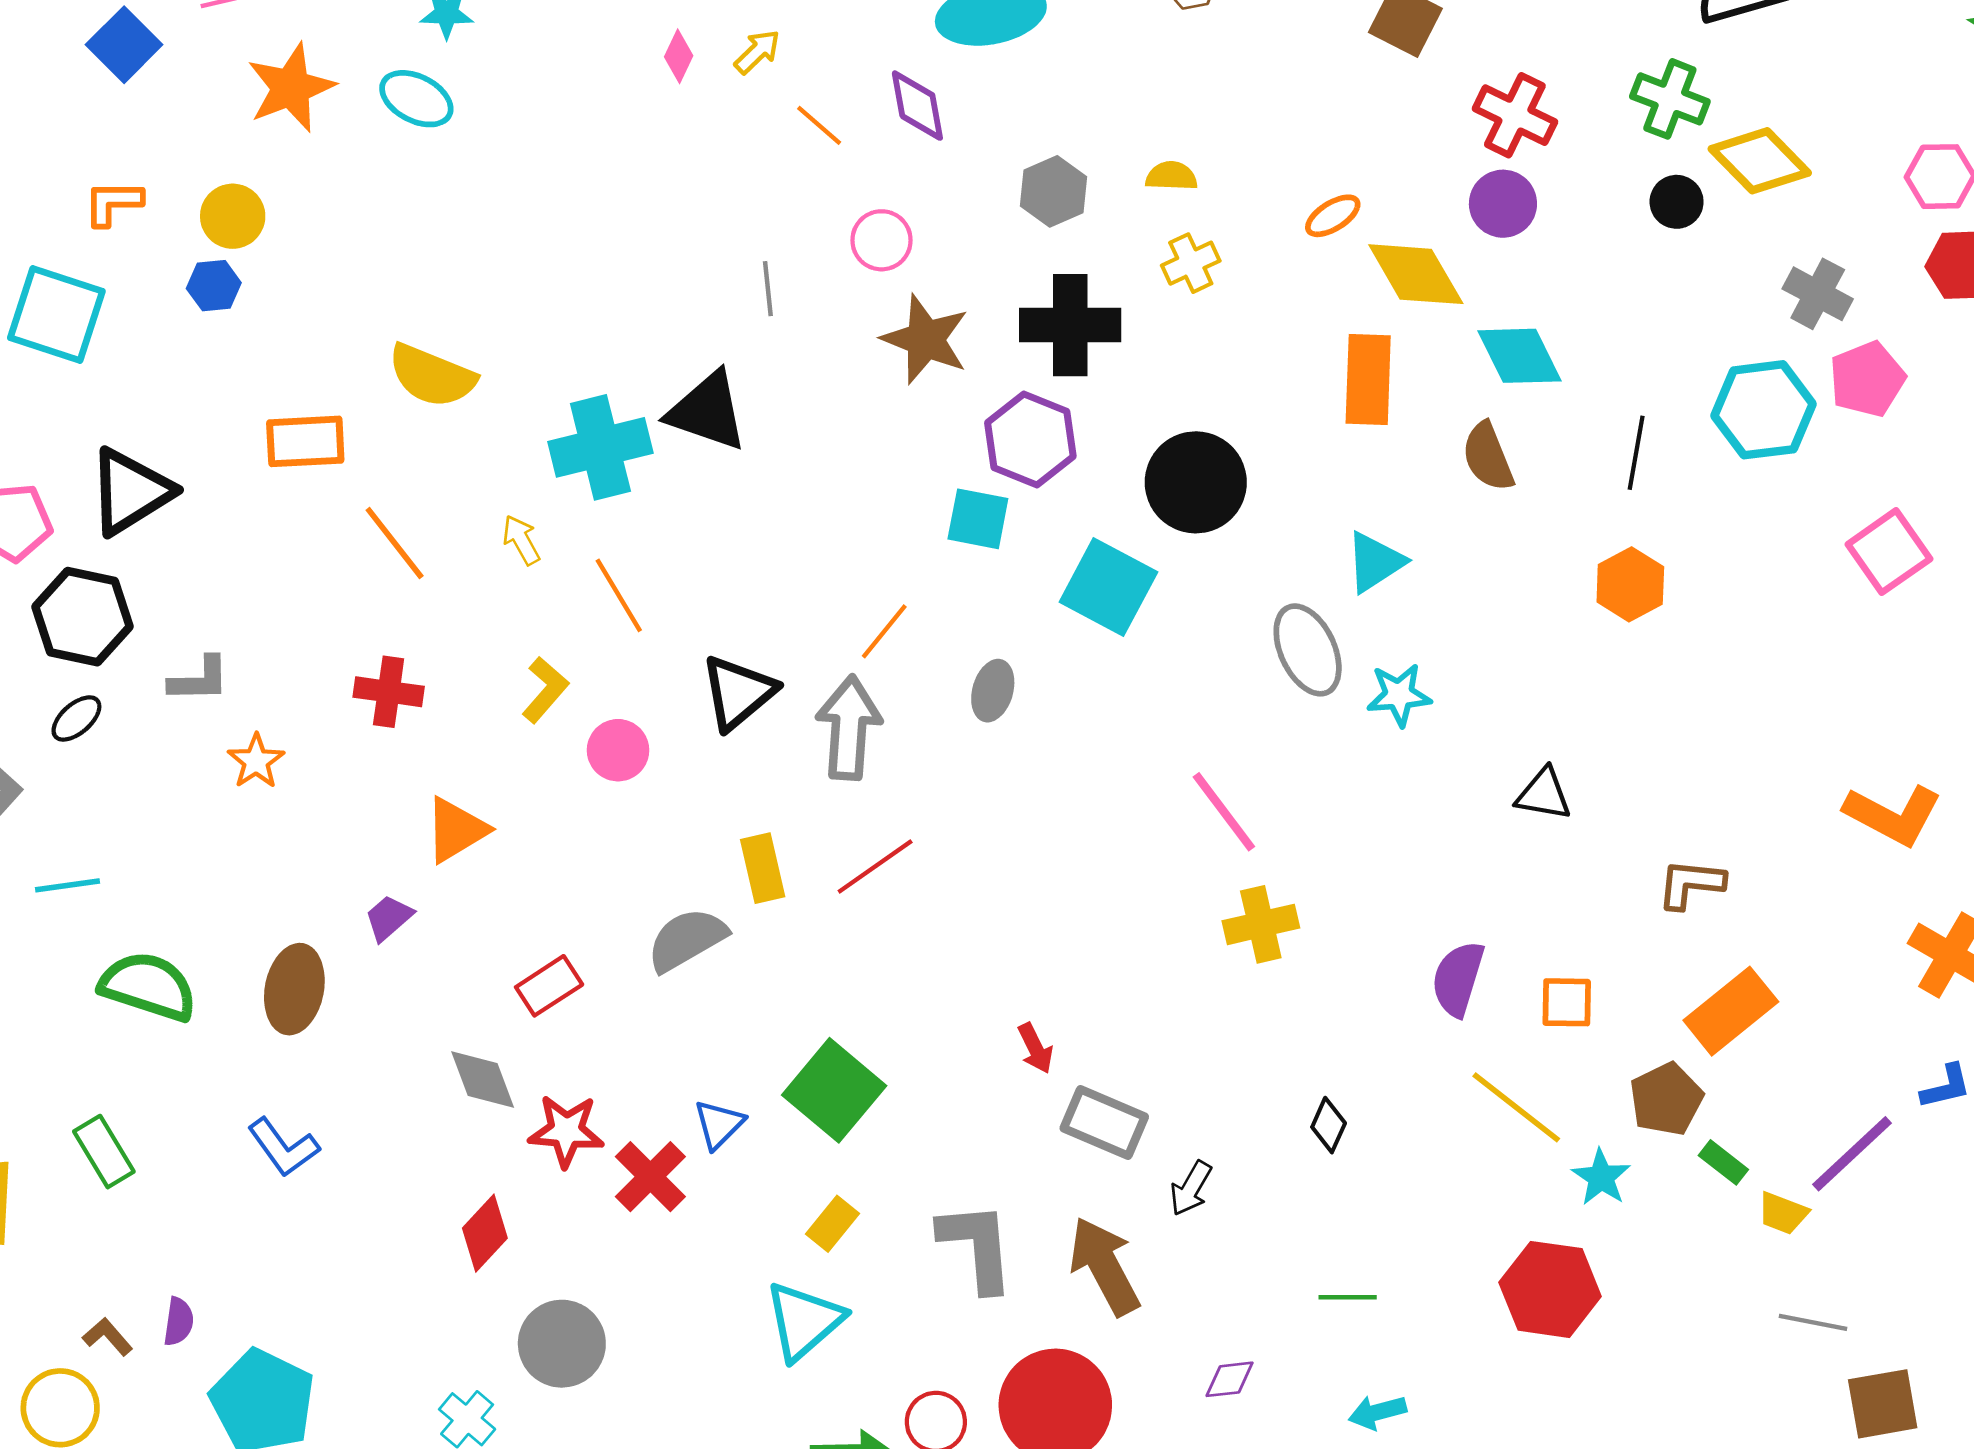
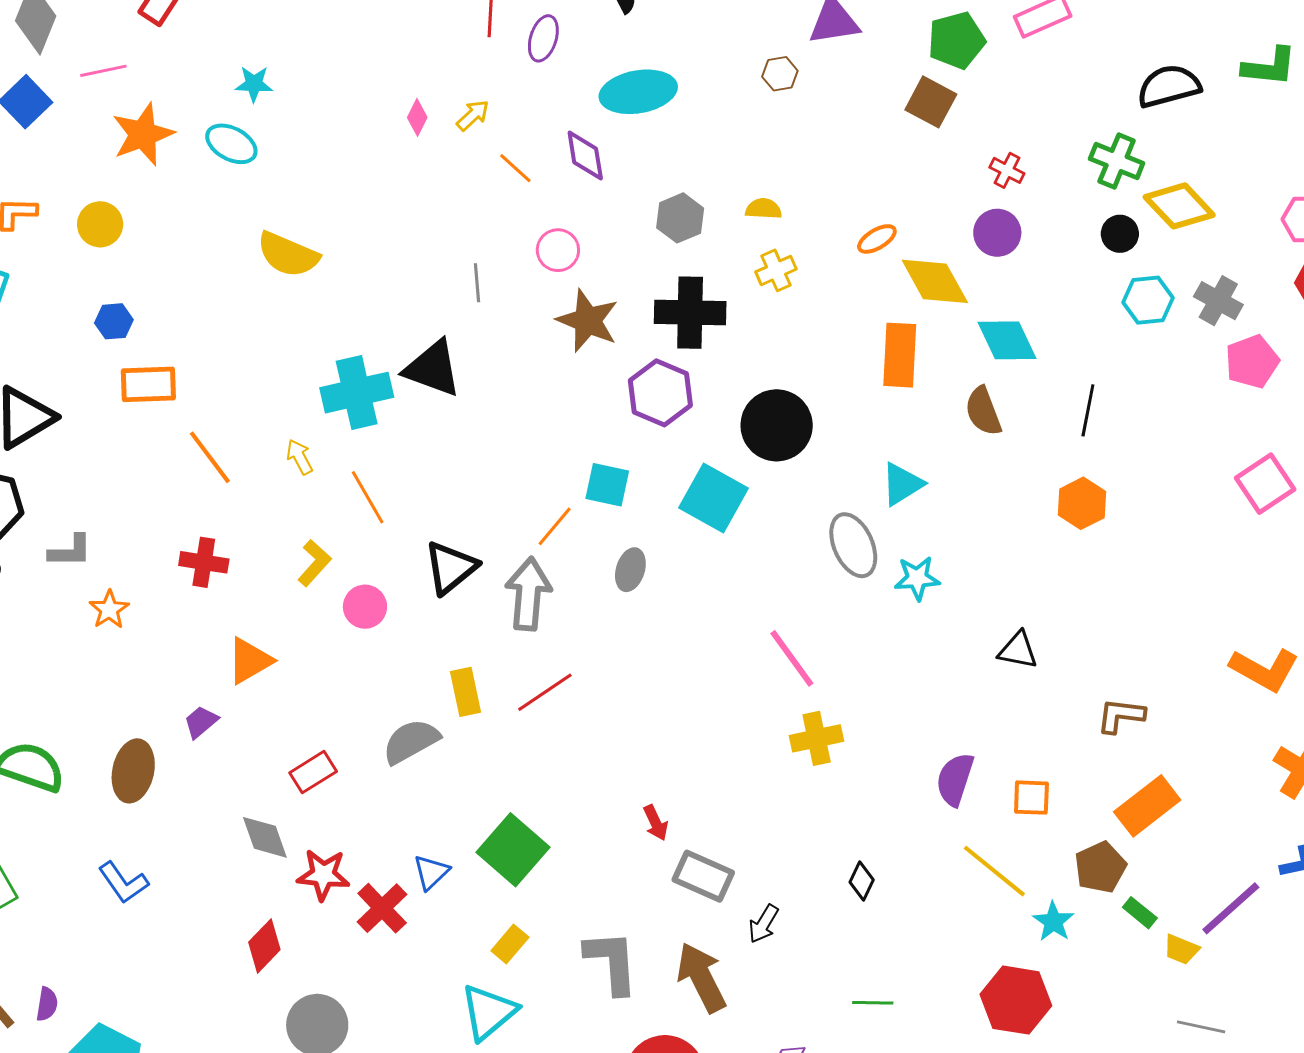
red cross: (1515, 115) -> (1007, 170), size x0.6
blue hexagon: (214, 286) -> (114, 321), moved
yellow semicircle: (432, 376) -> (288, 254), moved
cyan hexagon: (1764, 410) -> (1148, 300), moved, size x0.7
cyan square: (978, 519) -> (607, 485), moved

